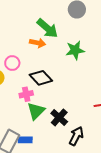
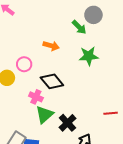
green arrow: (47, 28) -> (79, 27), moved, size x0.7
pink cross: (26, 94) -> (36, 97), turned 32

